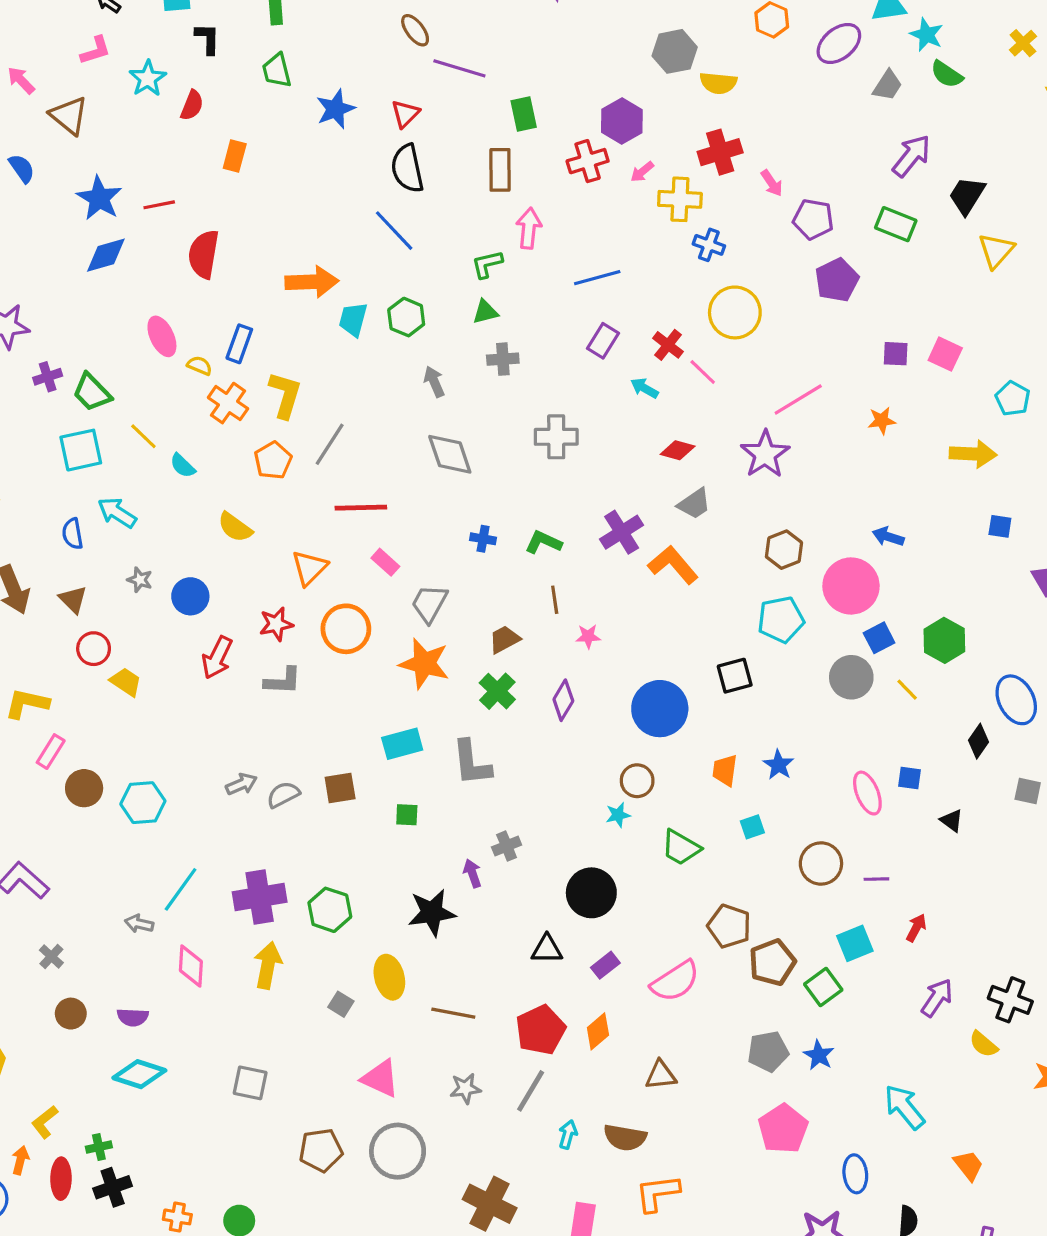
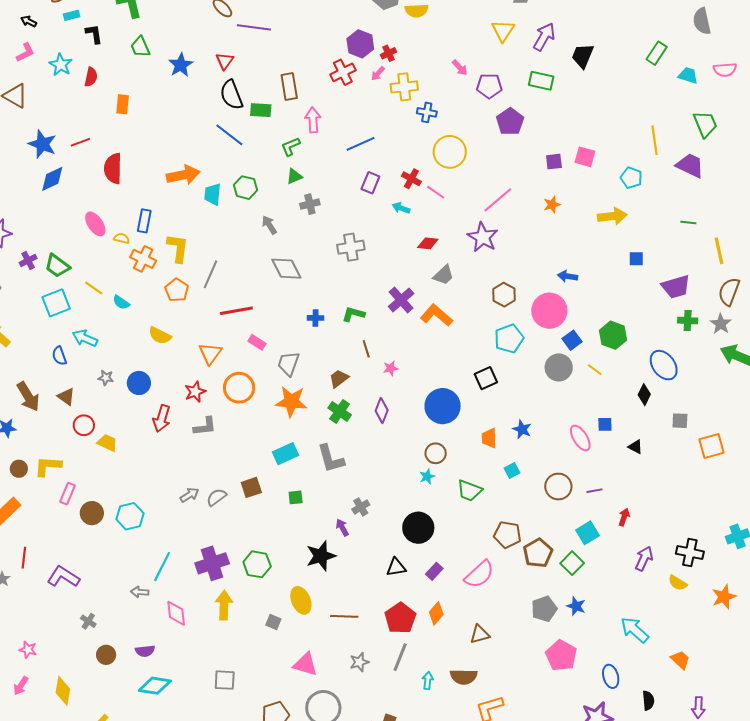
green rectangle: (524, 114) -> (261, 110), moved, turned -65
red cross: (720, 152) -> (388, 53), moved, size x0.6
yellow triangle: (996, 251) -> (503, 31), moved

